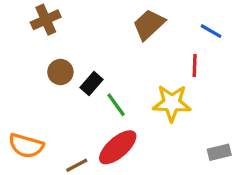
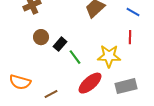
red line: (195, 65) -> (130, 37), moved
red ellipse: (118, 147) -> (90, 83), moved
gray rectangle: (219, 152) -> (126, 86), moved, size x1.5

